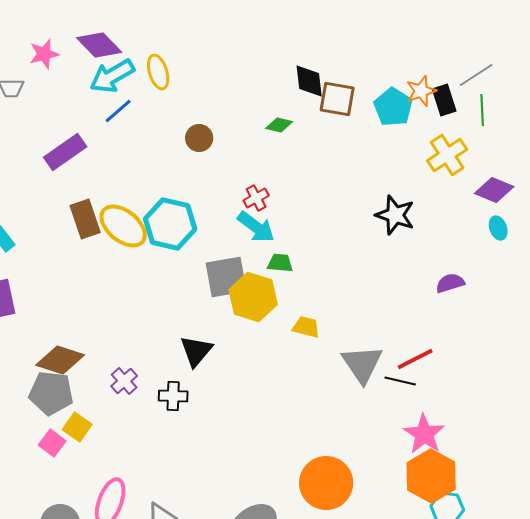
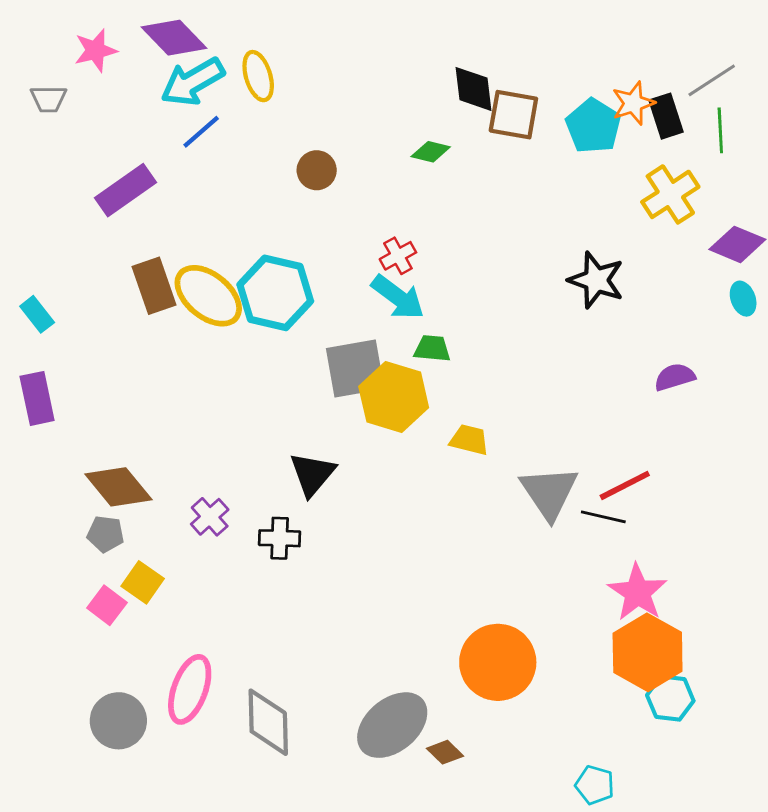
brown diamond: (60, 360) -> (118, 487), turned 33
gray pentagon: (51, 393) -> (106, 534), size x0.6

